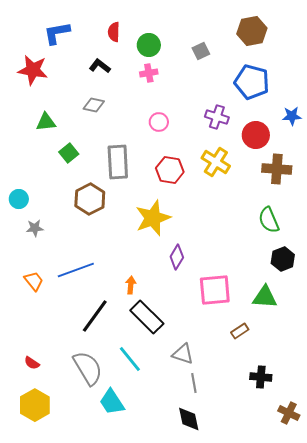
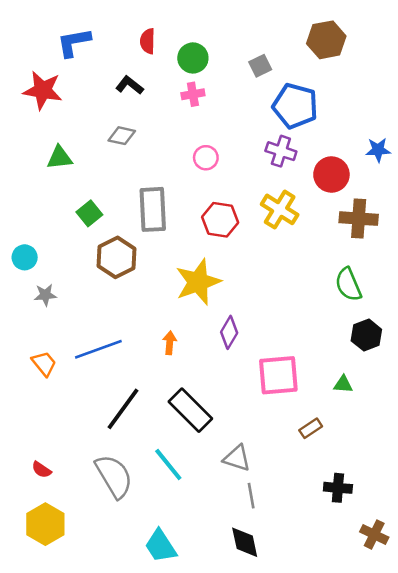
blue pentagon: (252, 82) -> (295, 106), moved
green square: (69, 153) -> (89, 213), moved
orange arrow: (131, 285) -> (170, 343), moved
green triangle: (265, 297) -> (343, 384), size x0.6
cyan trapezoid: (112, 402) -> (161, 546), moved

